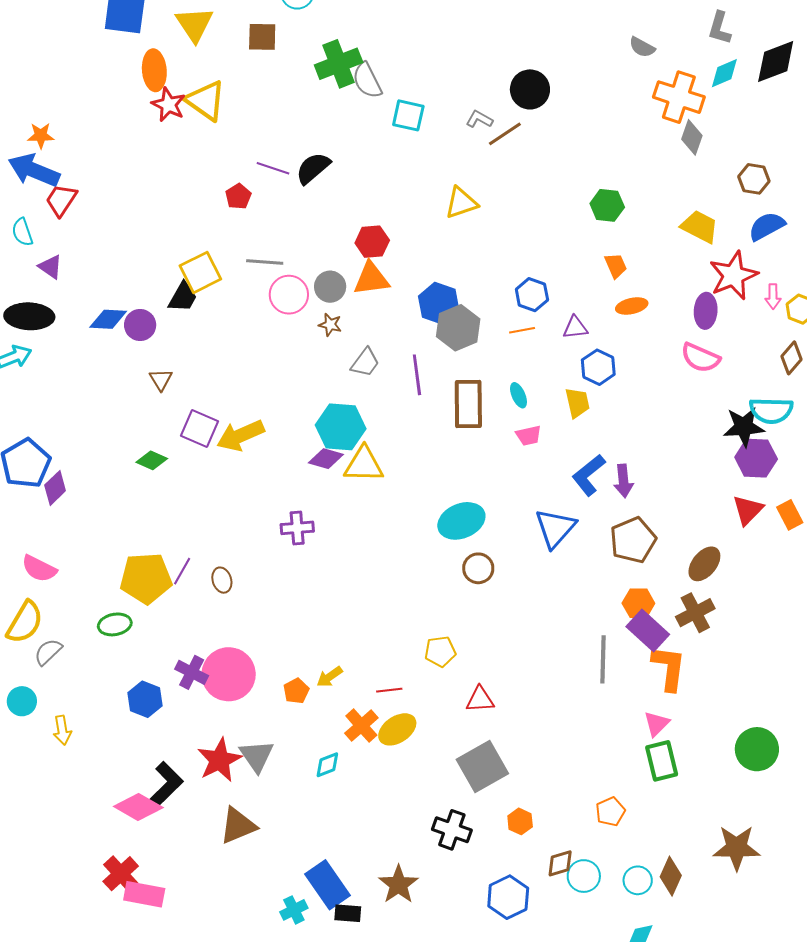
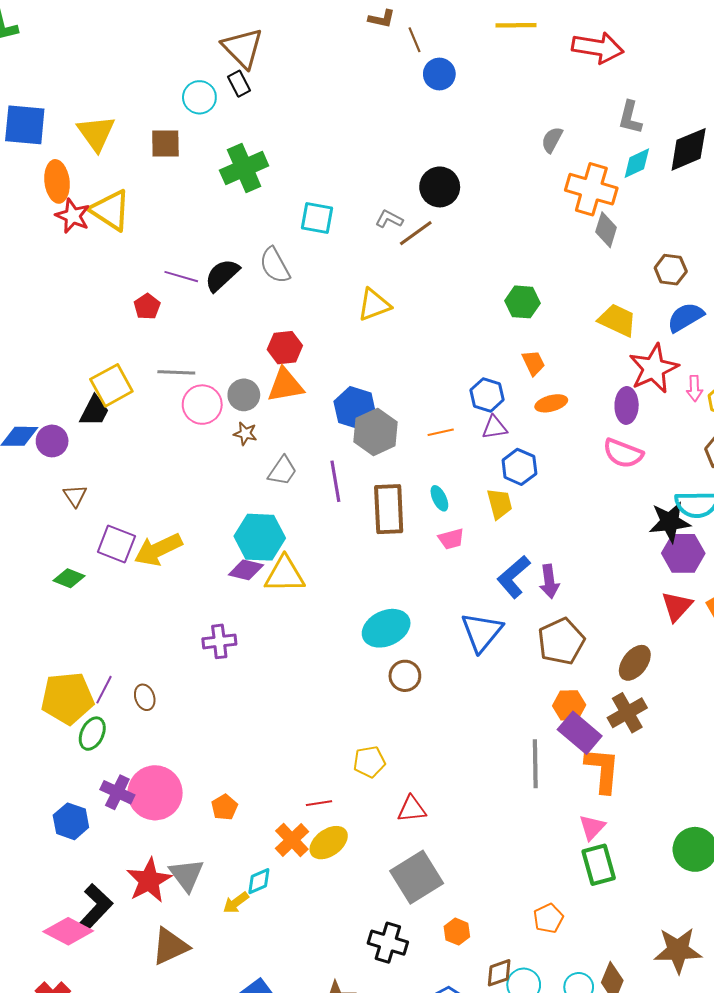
gray semicircle: (642, 47) -> (552, 140), turned 92
gray semicircle: (367, 80) -> (275, 265), moved
blue hexagon: (532, 295) -> (487, 395), moved
green ellipse: (115, 624) -> (92, 734), moved, turned -52
yellow arrow: (330, 677) -> (236, 903), moved

